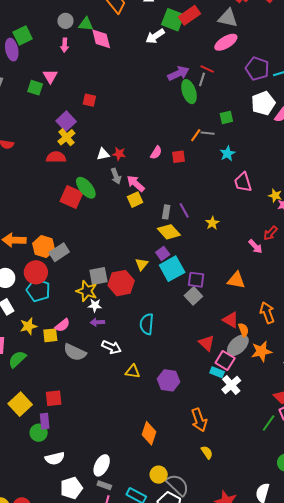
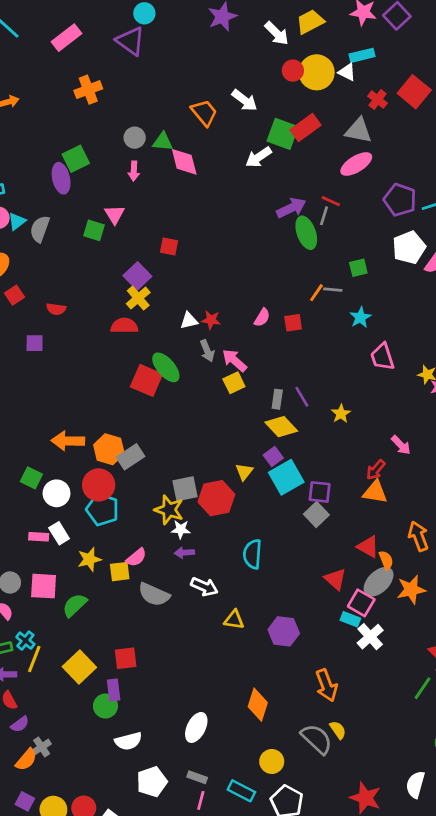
red arrow: (270, 233) -> (376, 470), moved
white ellipse: (102, 465) -> (196, 727), moved
gray semicircle: (178, 485) -> (317, 739), moved

